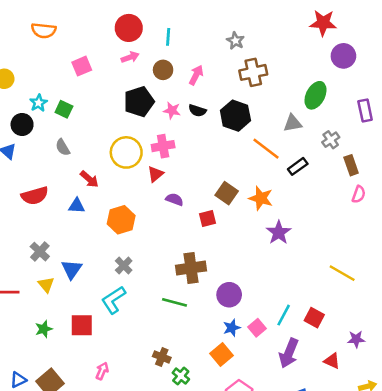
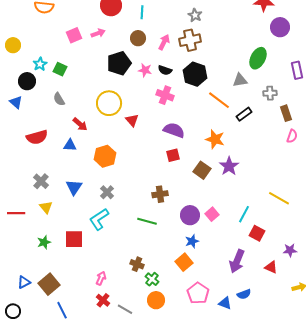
pink arrow: (130, 57) -> (98, 33), moved
brown cross: (253, 72) -> (190, 40), moved
gray cross: (331, 140) -> (270, 93), turned 32
pink cross: (163, 146) -> (165, 95), moved, turned 30
red triangle: (155, 174) -> (132, 120), turned -32
brown square: (227, 193) -> (202, 170), moved
purple semicircle: (174, 199) -> (174, 130), moved, size x1.5
brown cross: (191, 268) -> (160, 194), size x0.7
blue triangle: (72, 269) -> (74, 187), moved
cyan line: (284, 315) -> (244, 214), moved
pink square: (257, 328) -> (212, 214), moved
pink arrow: (102, 371) -> (101, 278), moved

